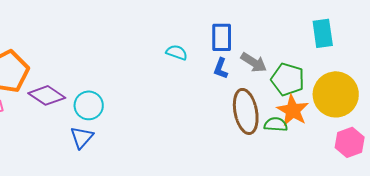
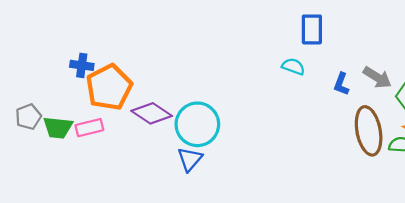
blue rectangle: (222, 37) -> (312, 29), moved
cyan circle: (89, 105) -> (197, 124), size x1.4

